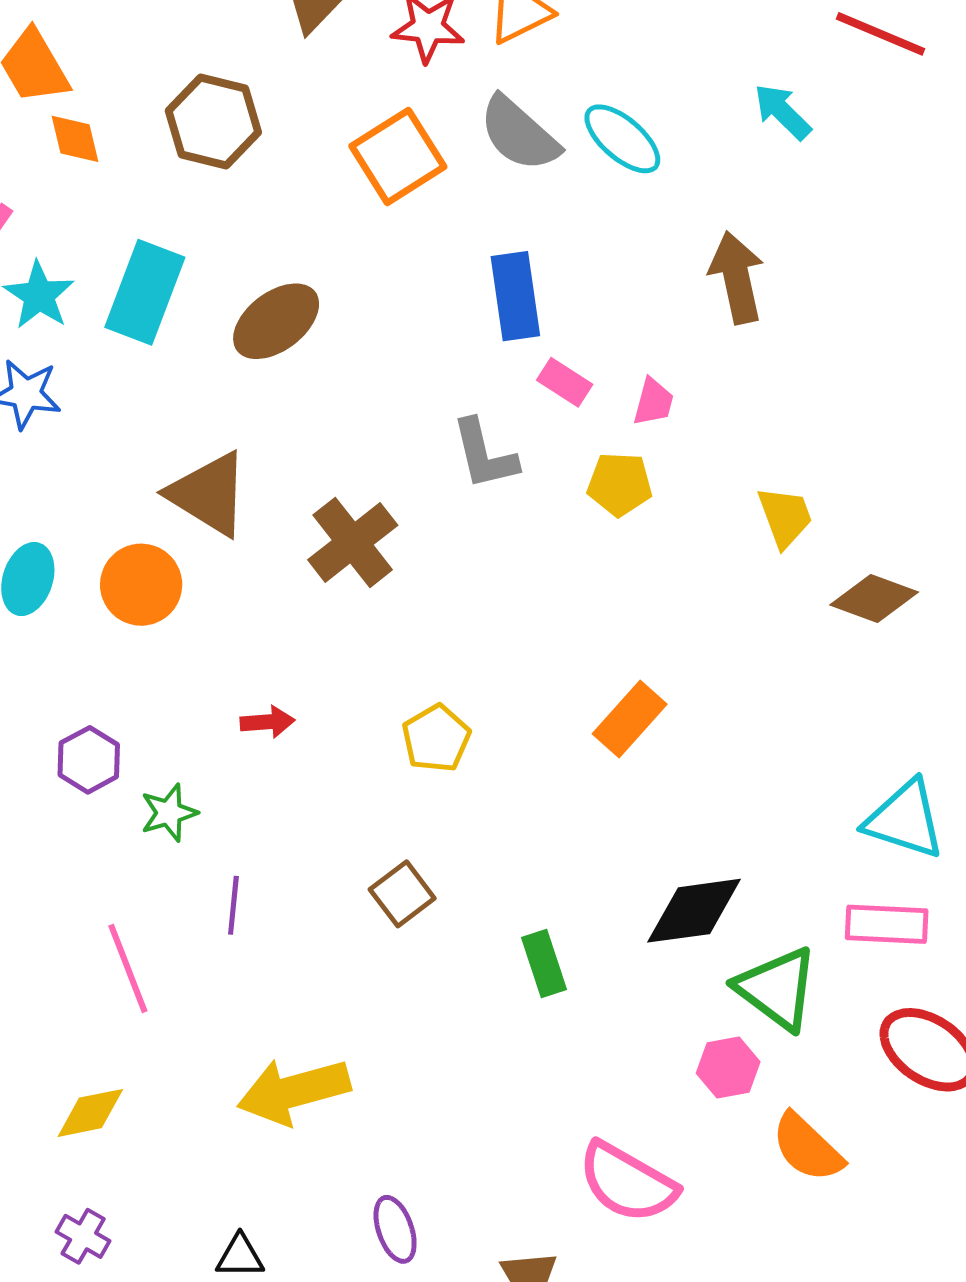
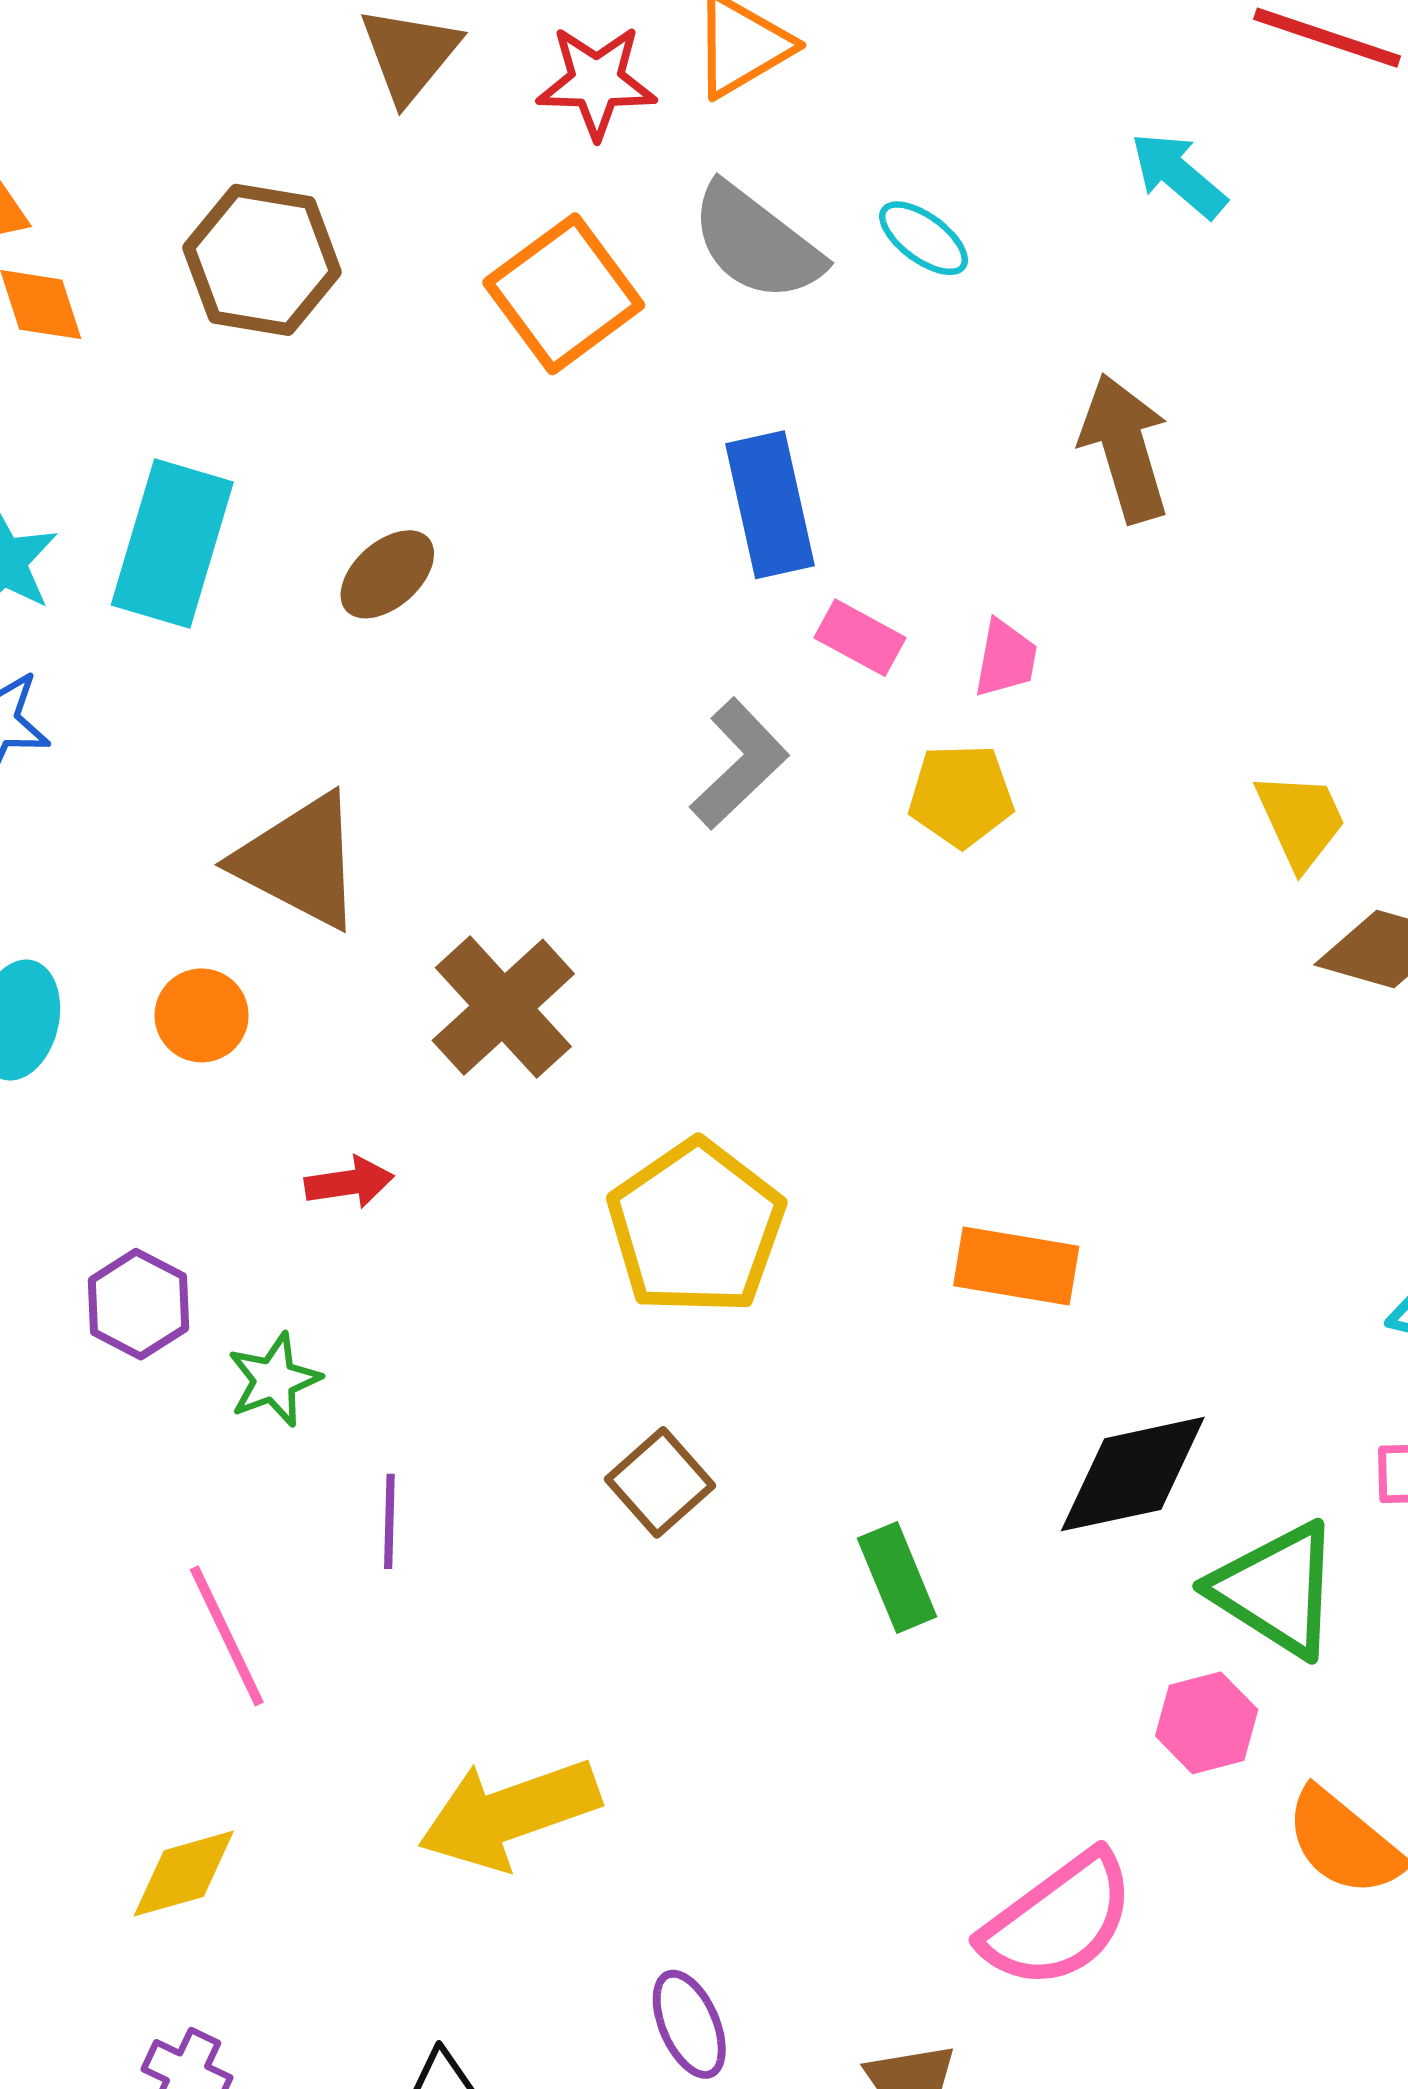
cyan ellipse: (622, 139) -> (924, 238), size x0.7
brown ellipse: (276, 321) -> (387, 574), size x0.7
gray L-shape: (484, 454) -> (739, 764), turned -116
yellow trapezoid: (785, 517) -> (1301, 820), moved
brown cross: (353, 542) -> (503, 1007), moved
orange circle: (141, 585) -> (202, 1015), size x0.7
orange rectangle: (630, 719) -> (1016, 1266), moved, turned 62
red arrow: (267, 722) -> (349, 1183), moved
yellow pentagon: (436, 738) -> (696, 1228), size x1.6
pink semicircle: (627, 1182) -> (1058, 1920), turned -62

